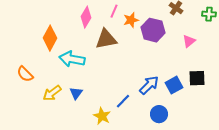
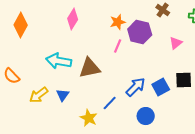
pink line: (114, 11) -> (118, 46), moved
orange diamond: (50, 38) -> (21, 25), moved
brown triangle: (106, 39) -> (90, 68), moved

